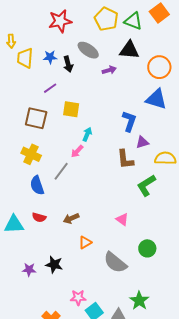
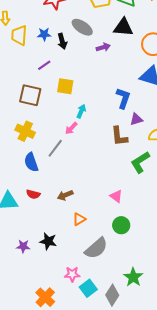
green circle: (147, 248) -> (121, 225), moved
gray semicircle: (115, 262) -> (96, 248), moved, turned -80

